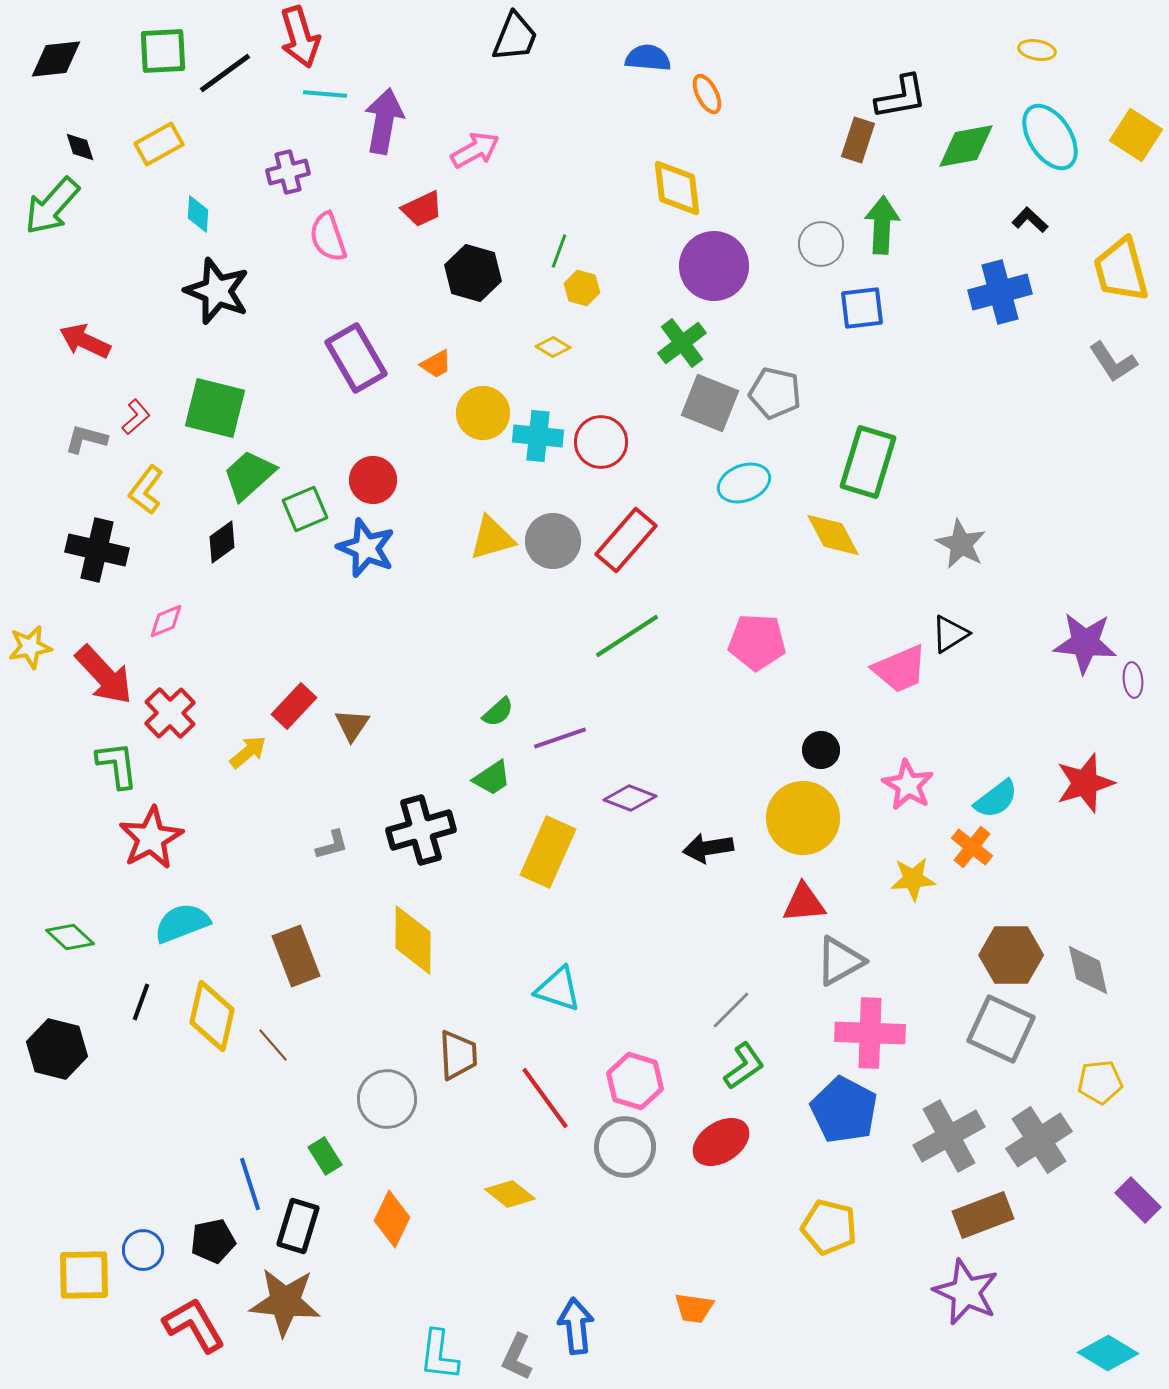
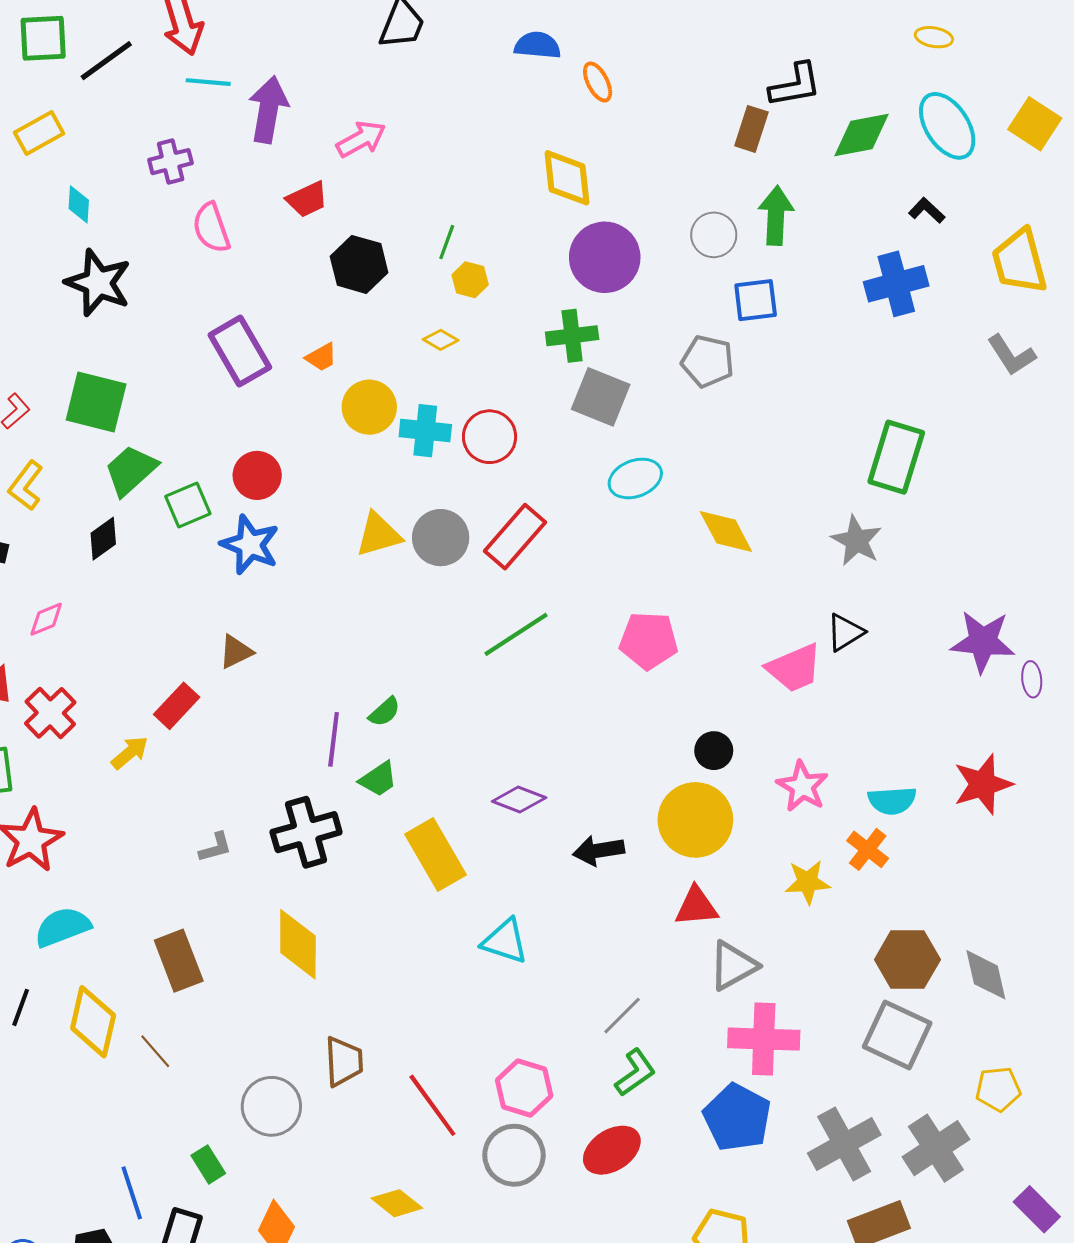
green cross: (682, 343) -> (572, 336), turned 30
gray pentagon: (775, 393) -> (708, 361), moved
green rectangle: (868, 462) -> (896, 457), moved
brown triangle: (352, 725) -> (236, 652), moved, turned 30
purple line: (560, 738) -> (334, 739), moved, turned -64
cyan semicircle: (996, 799) -> (892, 801), turned 33
yellow rectangle: (548, 852) -> (436, 855), turned -54
cyan triangle: (558, 989) -> (505, 941), moved

